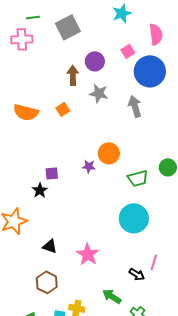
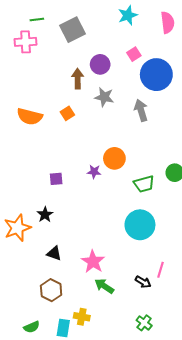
pink semicircle: (156, 34) -> (168, 22), moved
black star: (40, 190) -> (45, 215), moved
green arrow: (112, 296) -> (104, 286), moved

